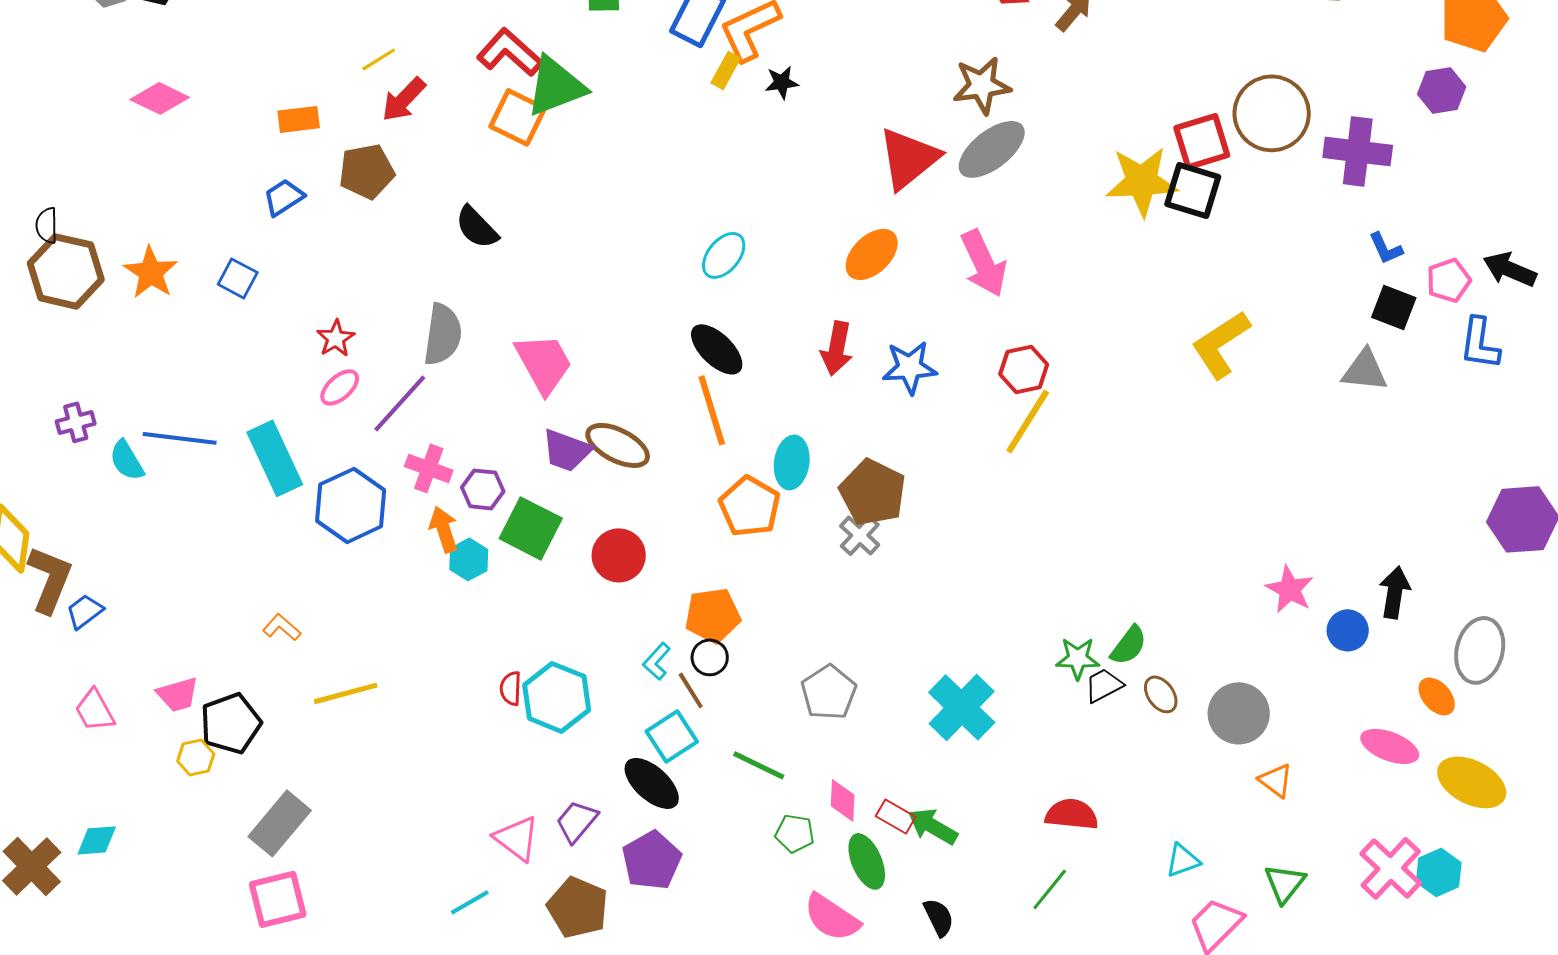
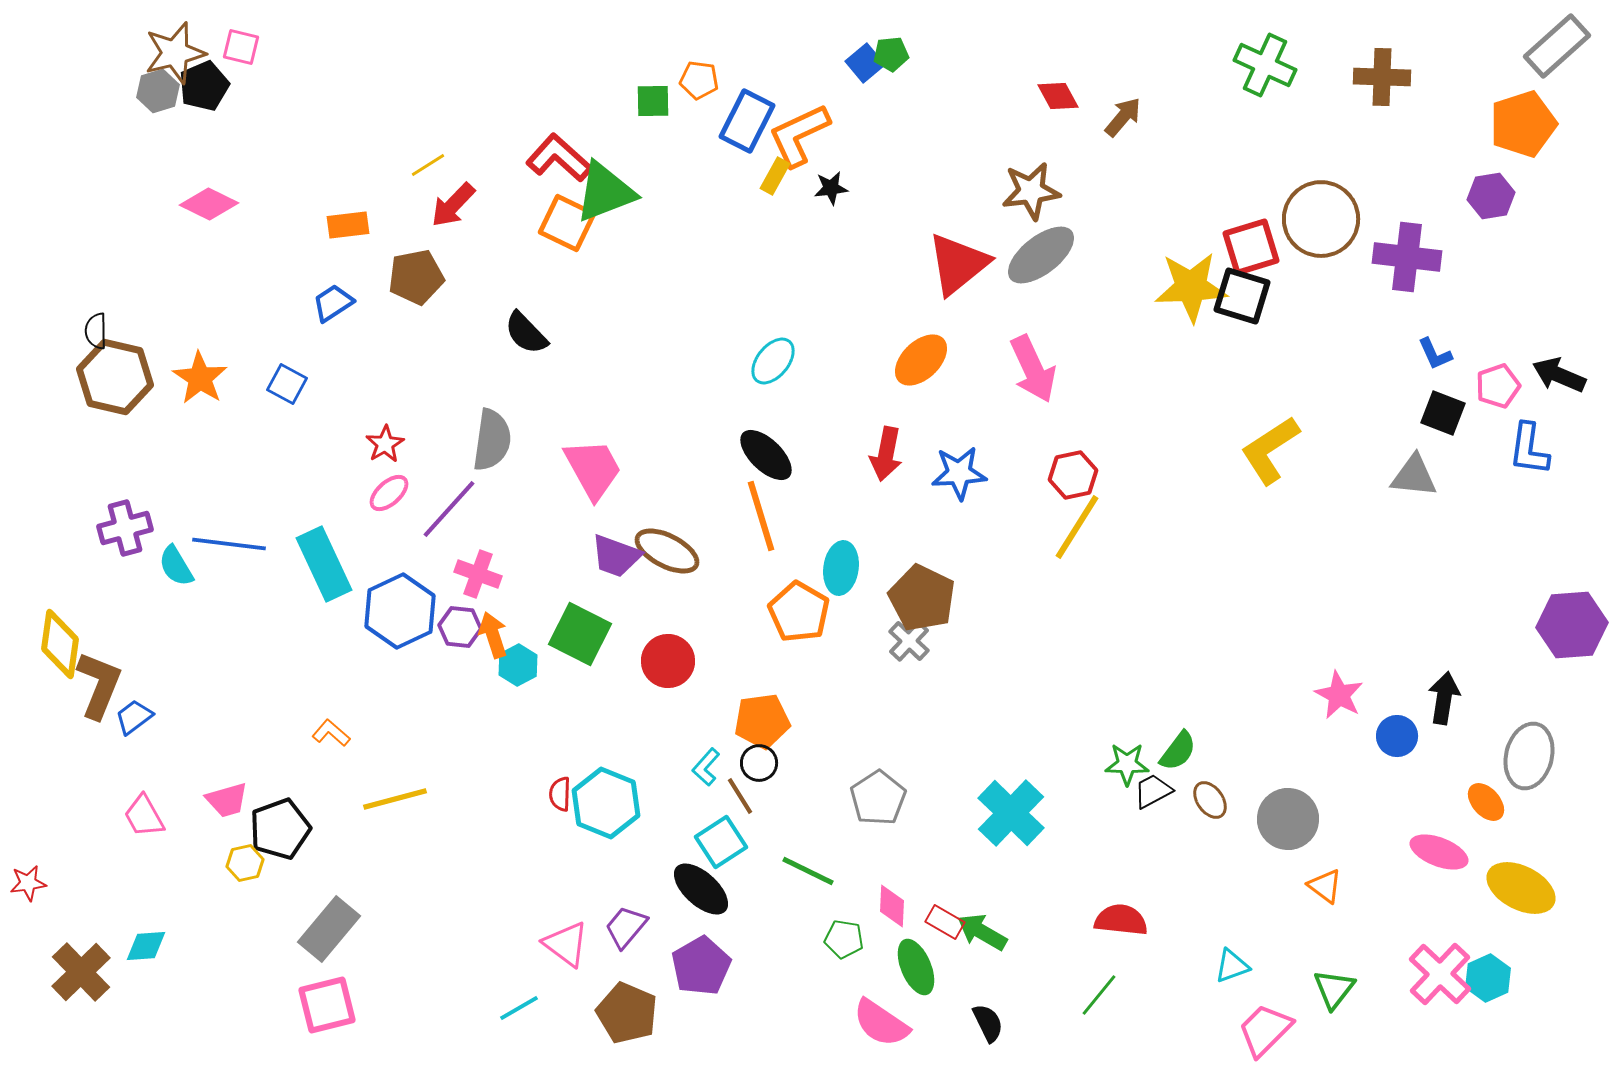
purple cross: (76, 422) -> (125, 528), size x1.4
purple hexagon: (483, 489) -> (460, 627), moved

